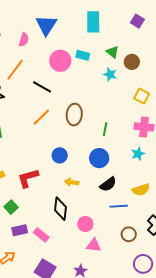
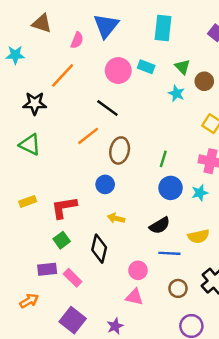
black line: (42, 87) -> (107, 108), moved
brown ellipse: (74, 115) -> (120, 150), moved
blue circle: (99, 158) -> (171, 188), moved
green square: (11, 207) -> (62, 240), moved
pink circle: (85, 224) -> (138, 270), moved

